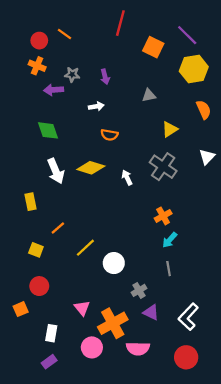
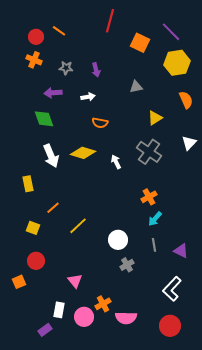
purple arrow: (54, 90) -> (53, 93), moved
white circle: (114, 263) -> (118, 240), moved
purple triangle: (151, 312) -> (181, 251), moved
orange cross: (113, 323) -> (103, 304), moved, size x0.6
white rectangle: (51, 333) -> (59, 310), moved

